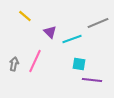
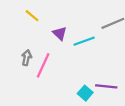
gray arrow: (14, 64) -> (27, 58), moved
cyan square: (79, 64) -> (85, 93), moved, turned 32

